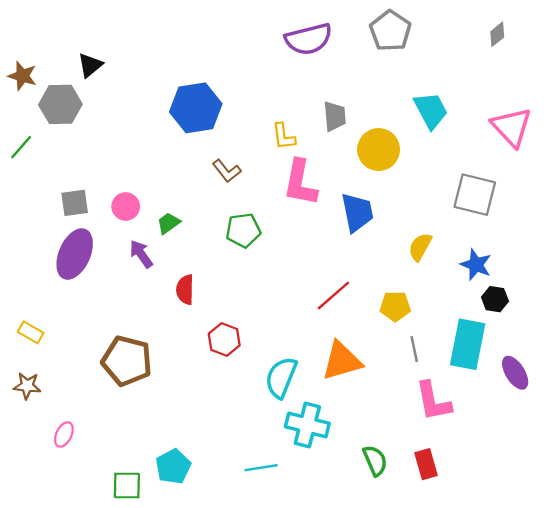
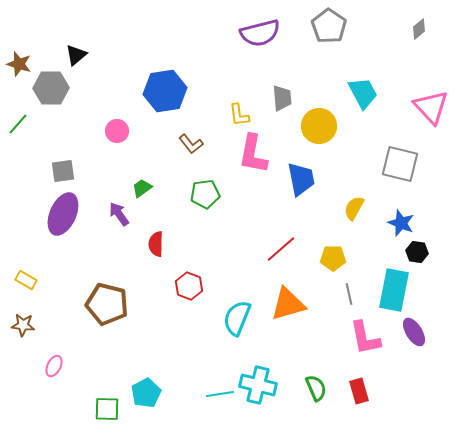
pink circle: (126, 207) -> (117, 131), moved
purple ellipse: (515, 373) -> (414, 332), moved
cyan cross: (307, 425) -> (258, 385), moved

